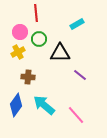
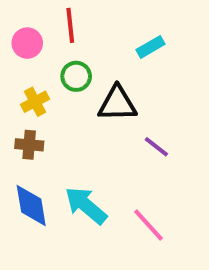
pink circle: (20, 32) -> (27, 43), moved
brown cross: (28, 77) -> (29, 145), moved
blue diamond: (16, 105) -> (31, 205), turned -45

